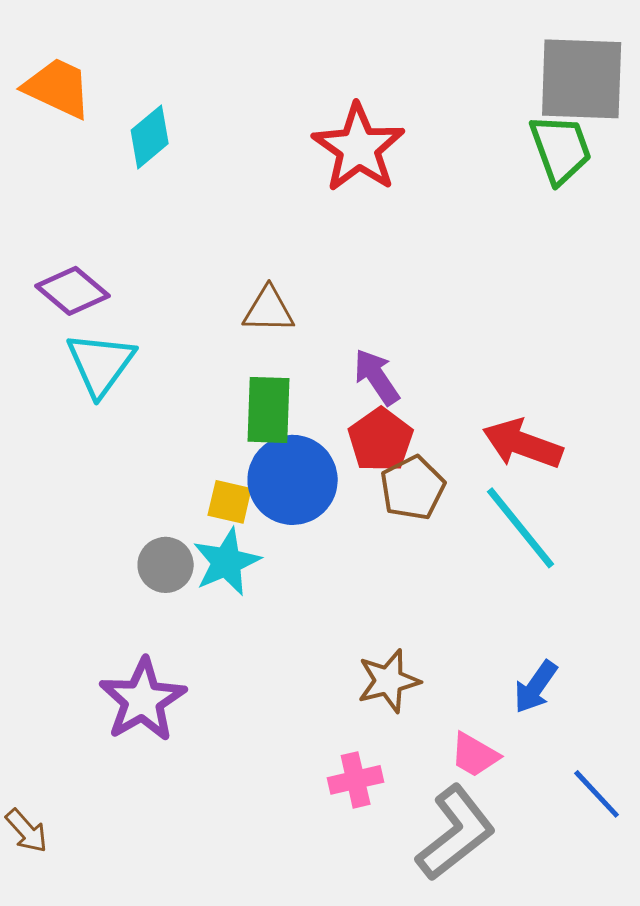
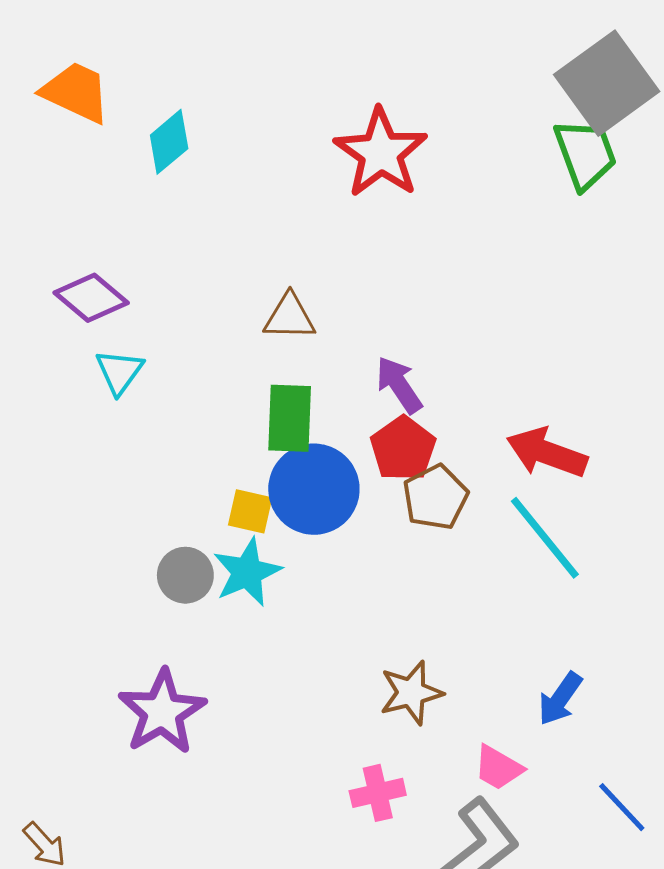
gray square: (582, 79) -> (607, 83), turned -38
cyan triangle: (101, 364) -> (119, 372), size x0.7

